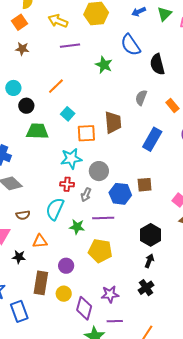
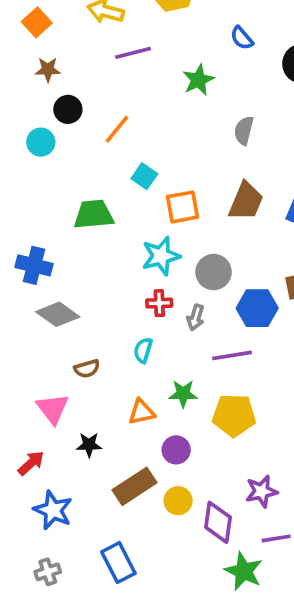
blue semicircle: (131, 45) -> (242, 38), size x0.6
green star: (104, 65) -> (198, 80), turned 30
gray semicircle: (141, 98) -> (244, 131), moved
black circle: (26, 106) -> (68, 109), moved
brown trapezoid: (113, 122) -> (246, 201), moved, turned 35
cyan semicircle: (55, 209) -> (143, 350), size x0.6
green star: (77, 227) -> (183, 394), moved
orange triangle: (40, 241) -> (141, 412), moved
brown rectangle: (41, 283) -> (135, 486), turned 55
blue rectangle: (19, 311) -> (118, 563), moved

